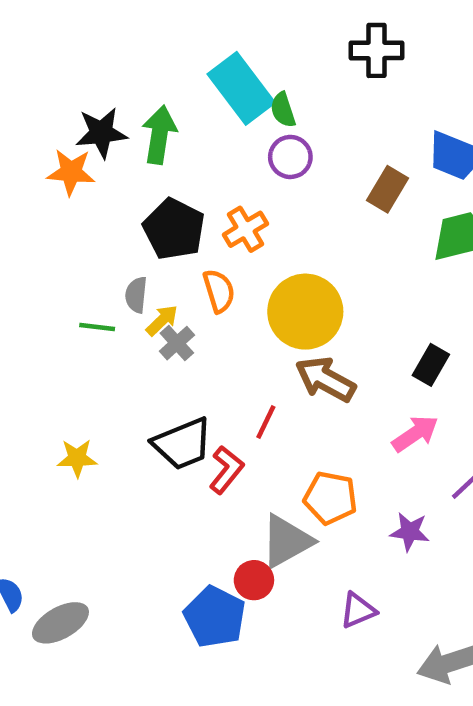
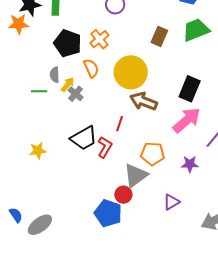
brown rectangle: (388, 189) -> (159, 36), moved
black rectangle: (431, 365) -> (190, 89), size x1.4
pink arrow: (415, 434) -> (187, 120), size x1.4

